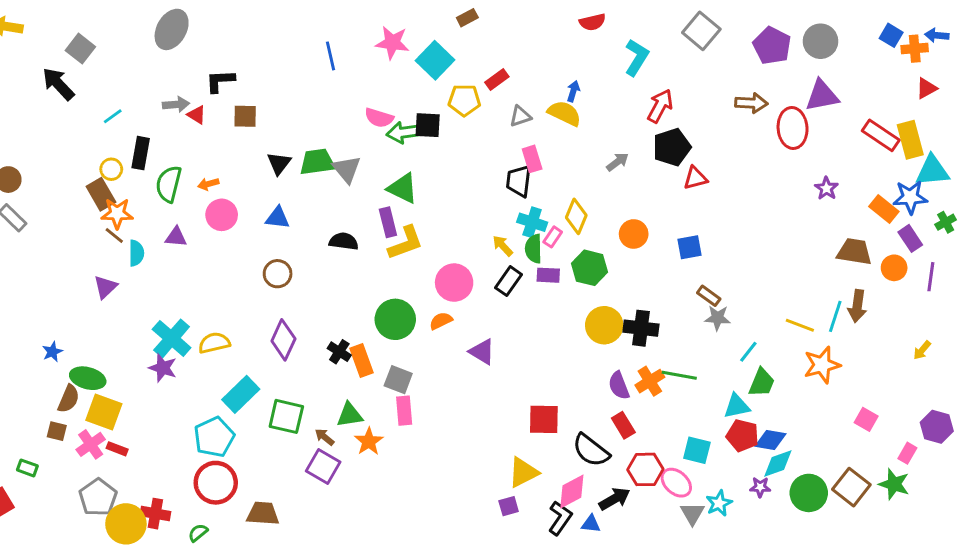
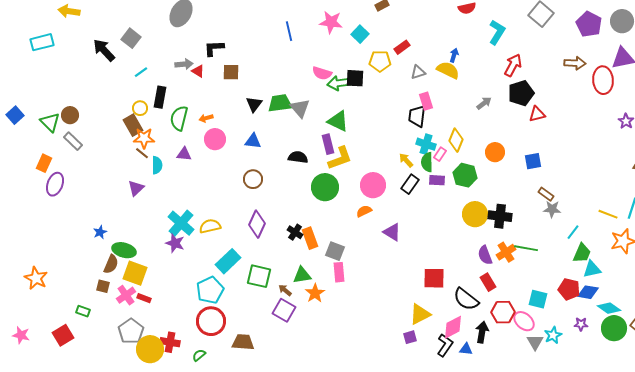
gray square: (80, 49) -> (131, 38), moved
cyan square: (435, 60) -> (360, 34), size x0.7
green circle: (395, 319) -> (325, 187), moved
cyan triangle: (737, 406) -> (592, 269), moved
cyan diamond: (778, 464) -> (609, 308), moved, turned 55
black arrow: (614, 499) -> (482, 332), turned -50

